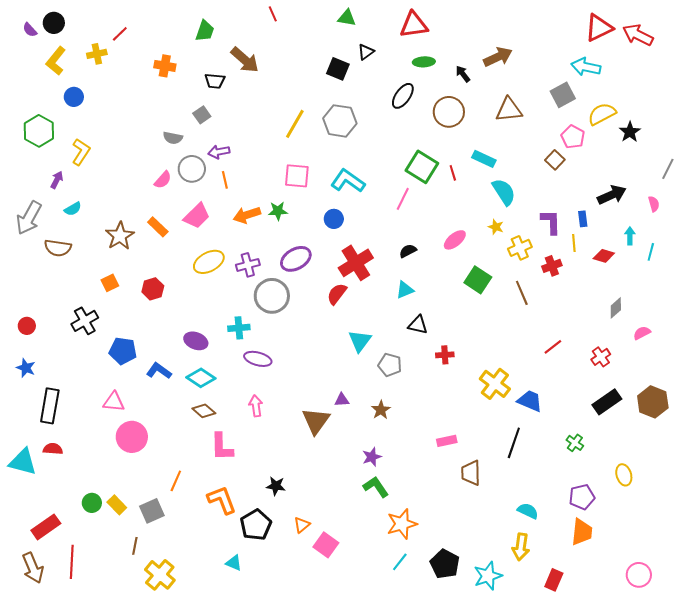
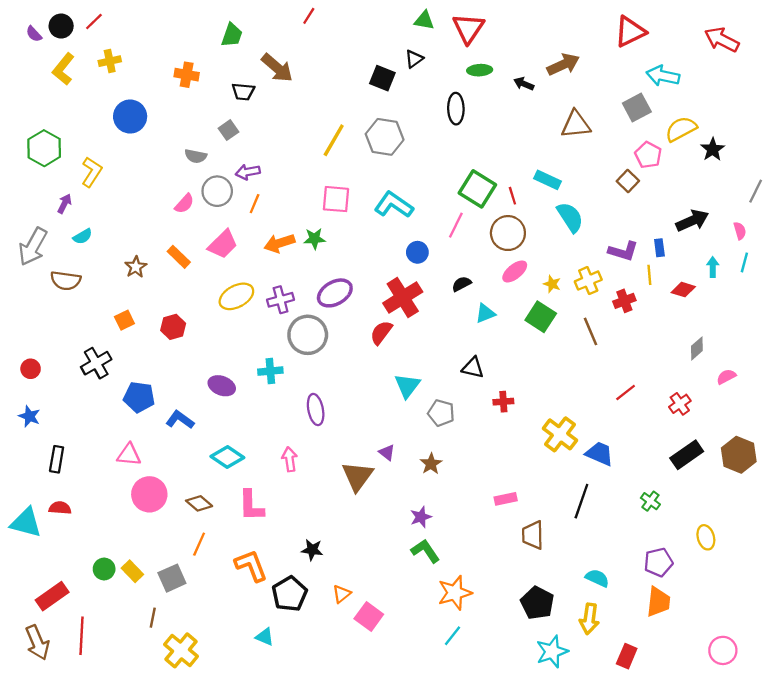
red line: (273, 14) -> (309, 16), turned 56
green triangle: (347, 18) -> (424, 20), moved
red triangle: (414, 25) -> (468, 28), turned -48
red triangle: (599, 28) -> (630, 32), moved
red line: (120, 34) -> (94, 21), moved
black arrow: (463, 74) -> (524, 84), turned -30
black ellipse: (403, 96) -> (456, 109), turned -36
blue circle: (74, 97) -> (130, 117), moved, size x1.5
brown circle: (449, 112) -> (508, 233), moved
orange line: (225, 180) -> (255, 204), turned 36
blue circle: (334, 219) -> (417, 252), moved
purple L-shape: (551, 222) -> (623, 251), turned 108
yellow star: (496, 227) -> (552, 284), moved
brown star: (120, 236) -> (136, 267), size x0.7
cyan line: (651, 252) -> (744, 262), moved
cyan triangle: (405, 290) -> (485, 313), moved
purple ellipse: (258, 359) -> (316, 409), moved, turned 64
cyan diamond: (201, 378) -> (227, 457), moved
purple triangle: (342, 400) -> (387, 452), turned 42
black rectangle: (50, 406) -> (57, 459), size x0.7
brown diamond: (204, 411) -> (199, 503), moved
black pentagon: (445, 564) -> (537, 603), moved

